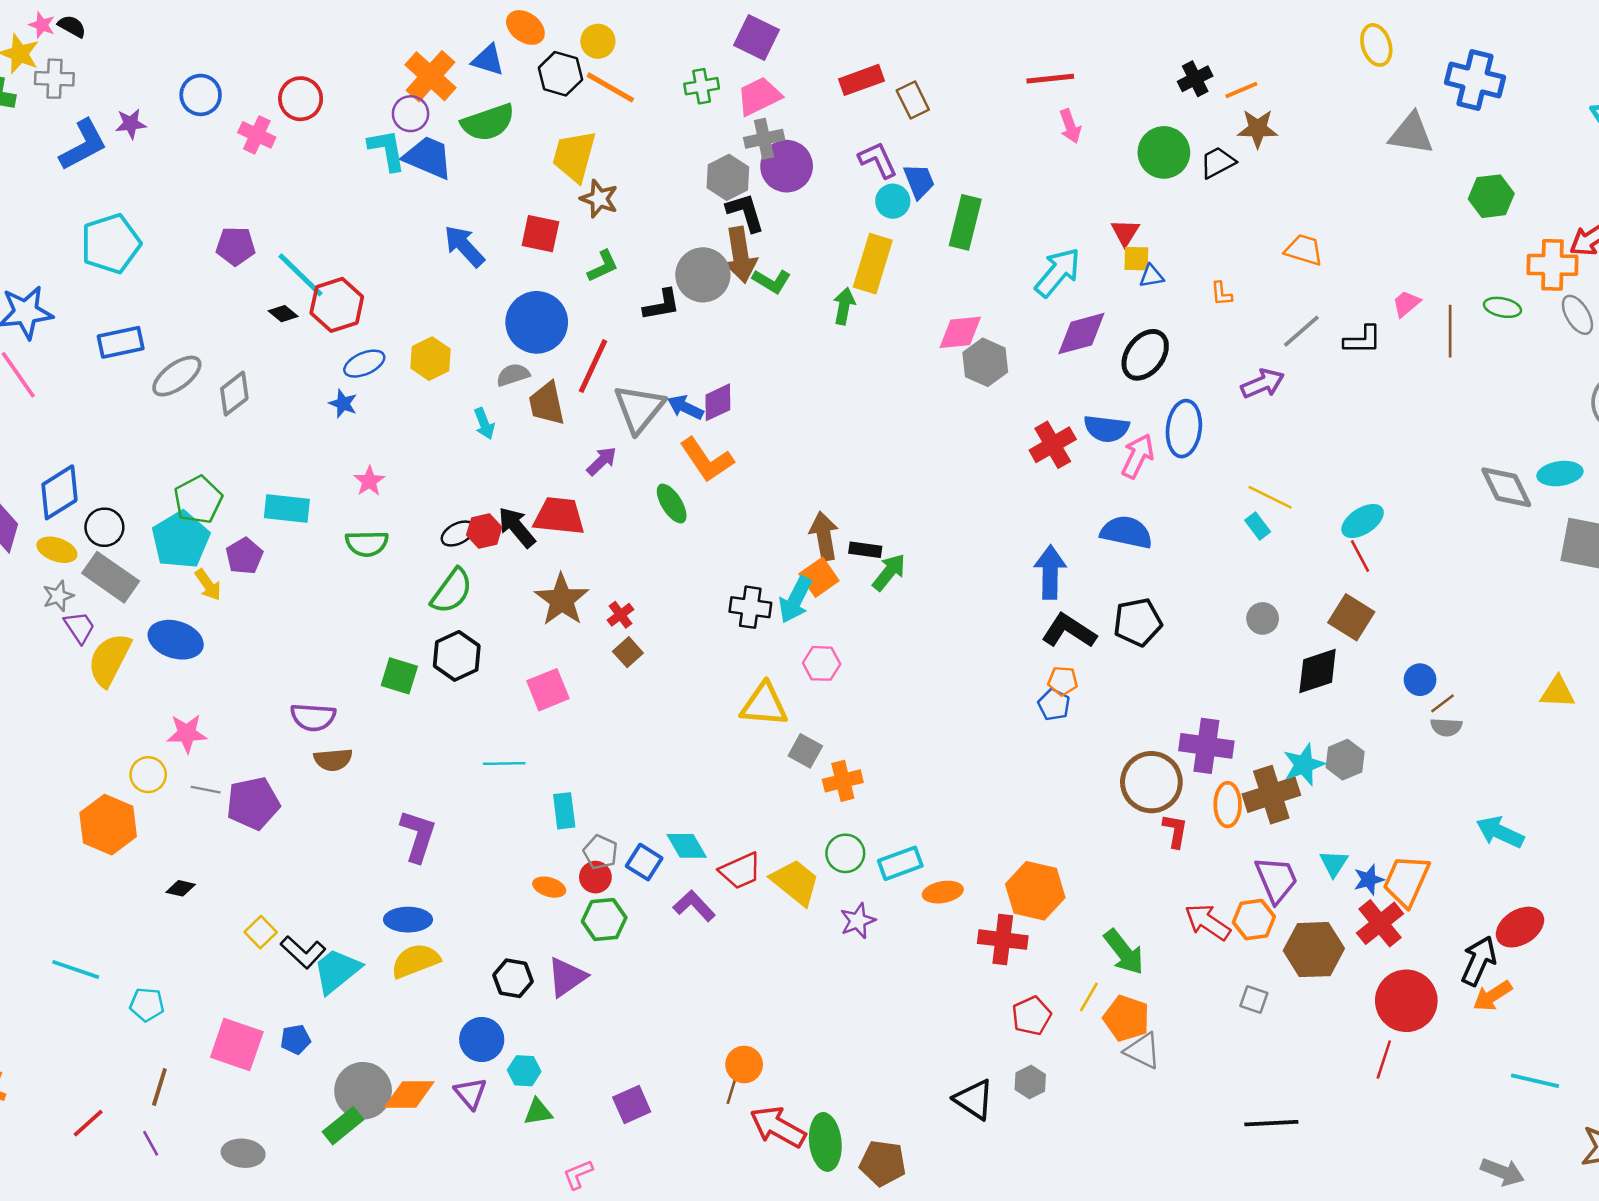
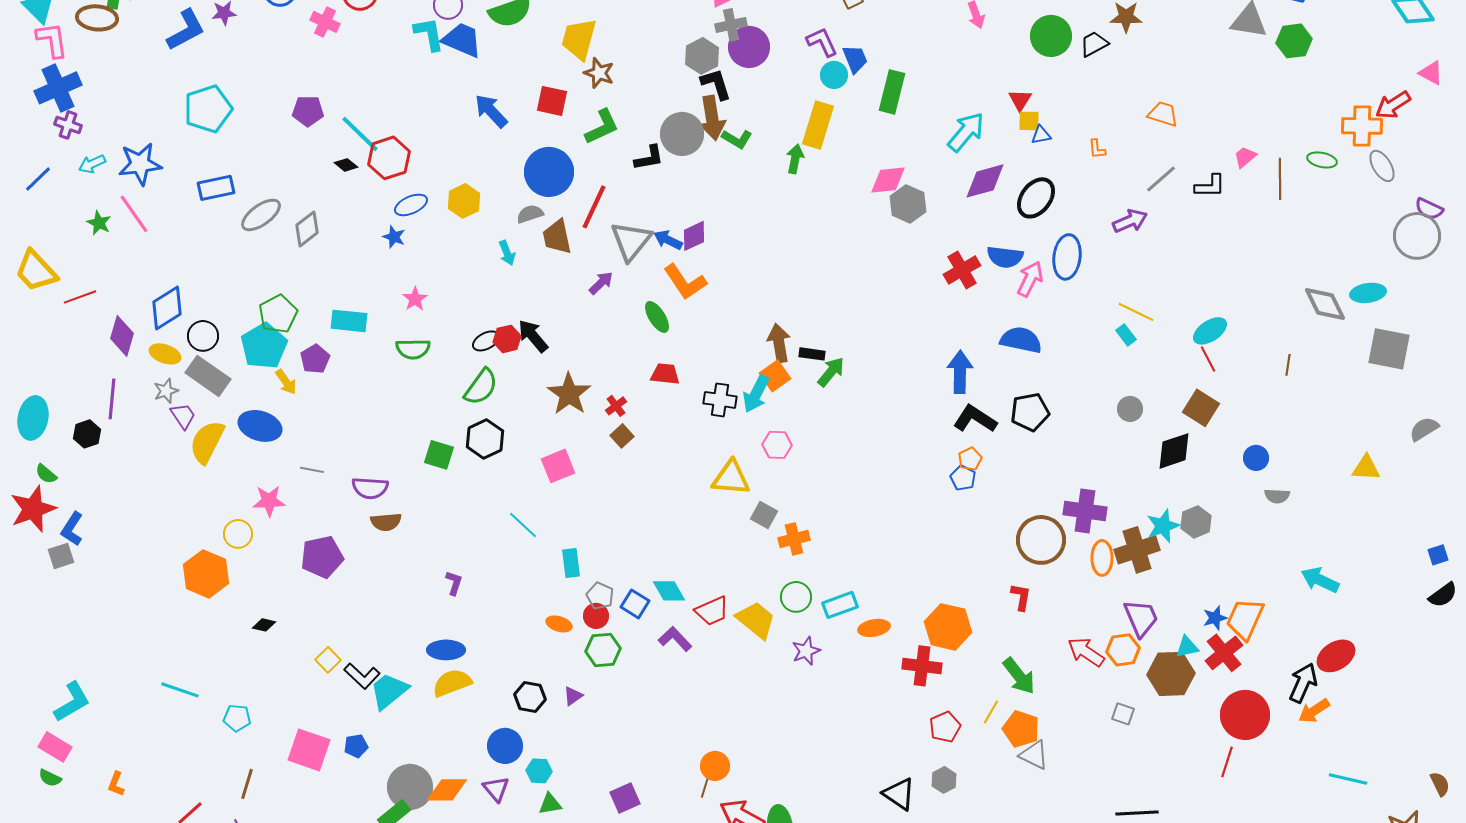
green hexagon: (1491, 196) -> (1294, 41), moved
green L-shape: (603, 266) -> (602, 127), size x1.4
red trapezoid: (559, 516) -> (665, 374), moved, size x0.7
orange pentagon: (1063, 681) -> (970, 459), turned -30
brown line: (1443, 703) -> (1288, 365), moved, turned -45
cyan line: (504, 763) -> (523, 525), turned 44
gray line: (206, 790) -> (312, 470), moved
red L-shape: (1175, 831) -> (1021, 597), moved
purple L-shape: (418, 836) -> (454, 583), size x0.6
cyan triangle: (1334, 863) -> (1187, 647), moved, turned 45
purple triangle: (567, 977) -> (573, 696), size x0.6

